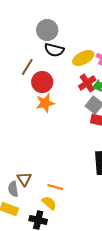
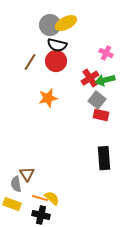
yellow ellipse: (83, 58) -> (66, 23), moved
red circle: (42, 82) -> (56, 61), moved
orange line: (55, 187) -> (40, 198), moved

